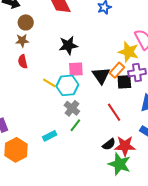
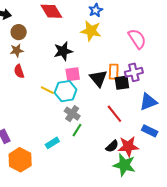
yellow star: (128, 52) -> (91, 31), moved
orange rectangle: (117, 70) -> (114, 72), turned -35

